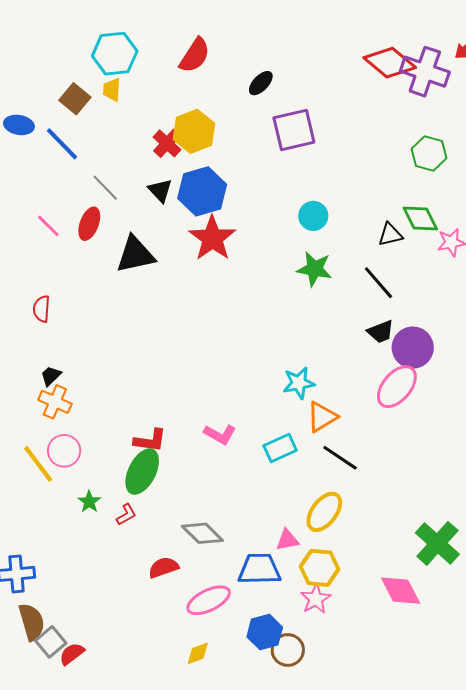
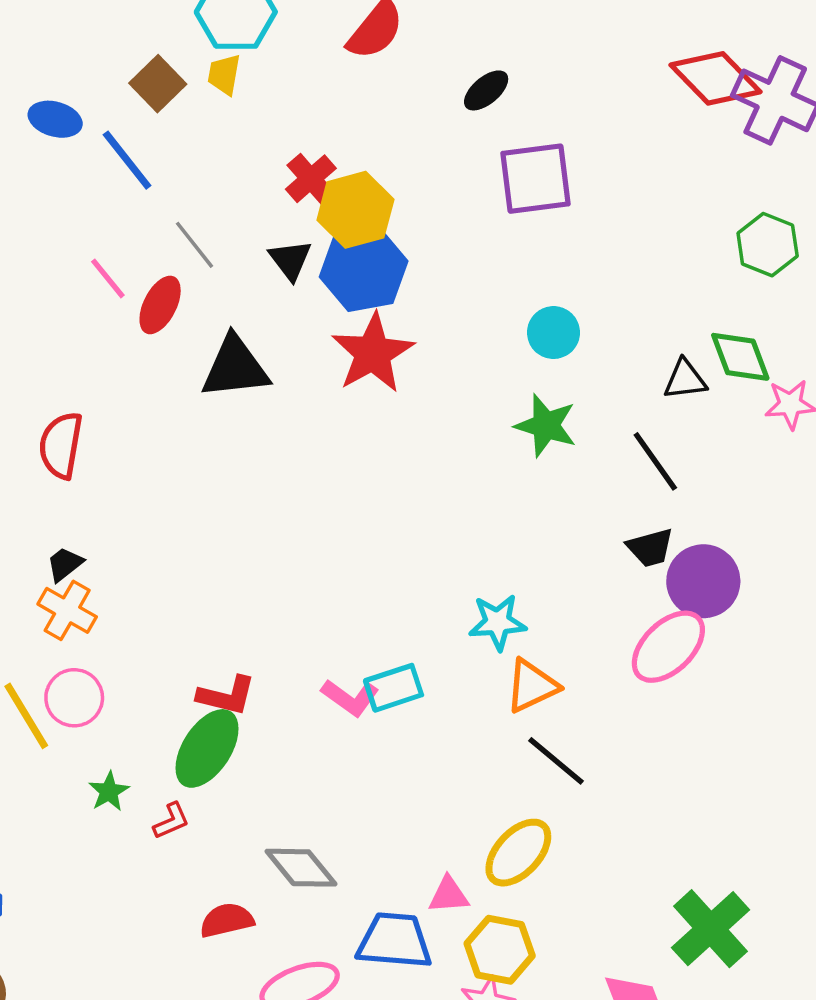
yellow hexagon: (194, 131) -> (355, 210), moved
pink line: (48, 226) -> (108, 278), moved
red semicircle: (42, 309) -> (61, 445), size x1.4
cyan rectangle: (280, 448) -> (394, 688), moved

